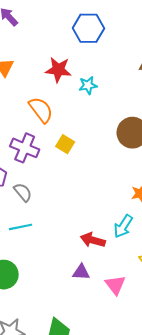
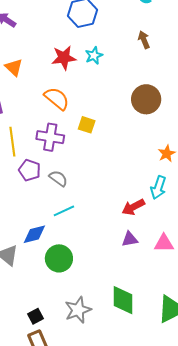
cyan star: (88, 85) -> (94, 56), moved
red arrow: (93, 240) -> (133, 207), turned -30
pink triangle: (115, 285) -> (164, 243), turned -40

